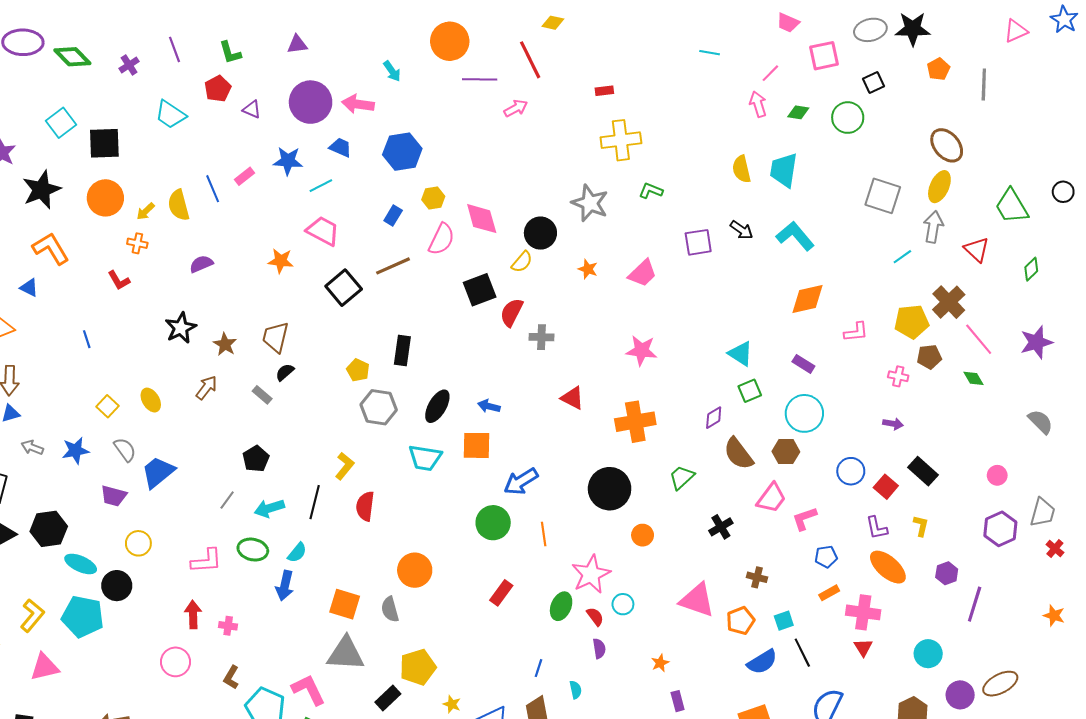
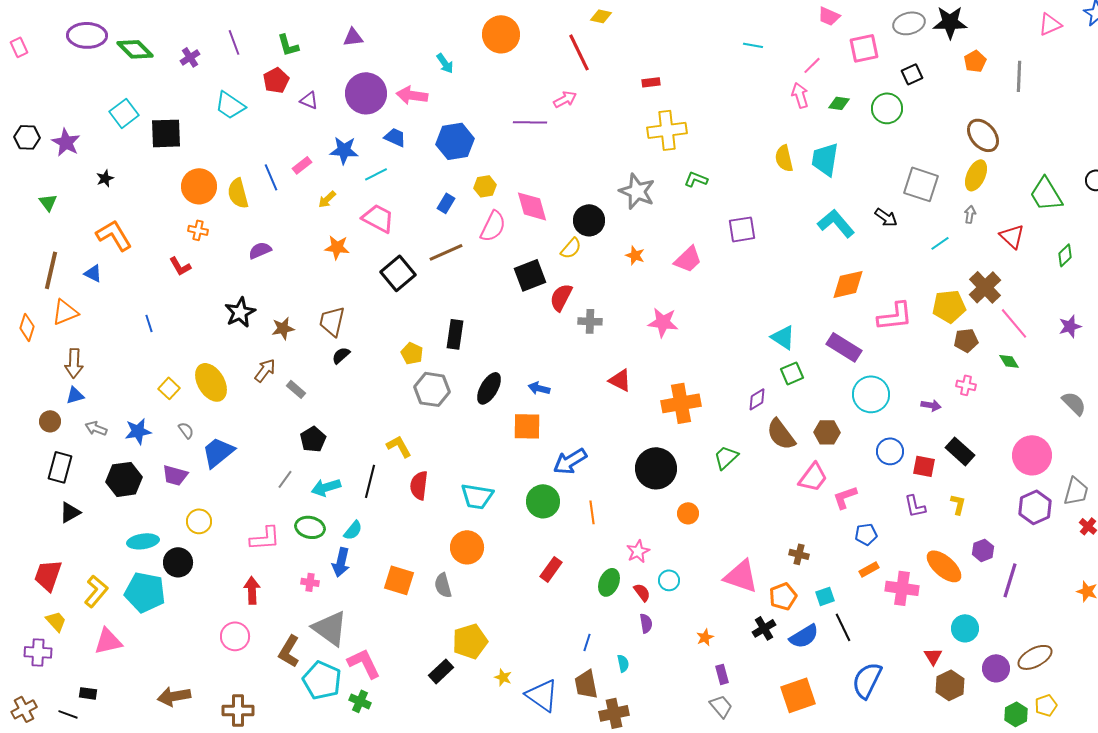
purple line: (480, 79) -> (530, 122), moved
black star: (41, 190) -> (105, 178), size x0.5
orange circle: (105, 198) -> (199, 186), moved
yellow arrow: (146, 211) -> (327, 199), moved
gray arrow: (933, 227) -> (970, 214), size x0.6
black arrow: (742, 230) -> (886, 217), moved
pink L-shape: (856, 332) -> (895, 316), size x1.5
purple star: (1036, 342) -> (1070, 326), size x0.7
brown star: (225, 344) -> (283, 328), turned 30
pink star: (642, 351) -> (663, 322), moved
purple rectangle: (803, 364) -> (844, 347), size x1.6
pink cross: (898, 376) -> (966, 385), moved
gray rectangle: (262, 395) -> (296, 389), moved
yellow ellipse: (151, 400) -> (211, 382), size x1.6
cyan circle: (804, 413) -> (871, 394), moved
gray semicircle: (125, 450) -> (186, 430), size x0.7
cyan trapezoid: (425, 458) -> (477, 496), moved
yellow L-shape: (345, 466) -> (399, 446), turned -68
pink circle: (997, 475) -> (1032, 455), size x2.0
red square: (886, 487) -> (924, 466), turned -30
black cross: (721, 527) -> (764, 628), moved
black hexagon: (49, 529) -> (124, 479), moved
cyan ellipse: (81, 564) -> (143, 541), turned -32
orange ellipse: (888, 567) -> (944, 566), moved
pink star: (591, 574) -> (638, 551), size x0.6
pink cross: (228, 626) -> (310, 582), moved
red triangle: (863, 647) -> (933, 656), moved
gray triangle: (346, 654) -> (330, 628), moved, turned 33
brown L-shape: (231, 677) -> (289, 651), size x1.4

